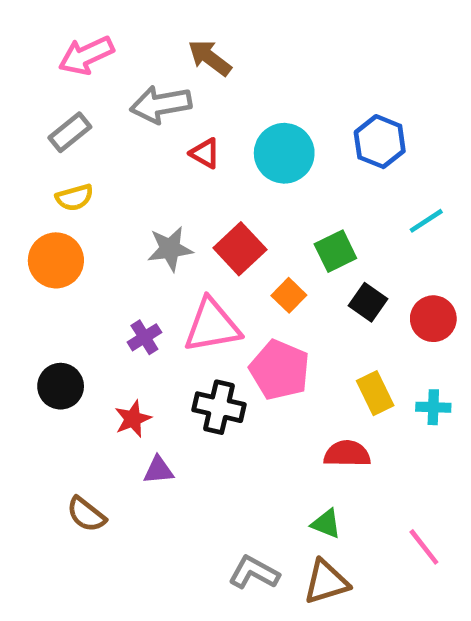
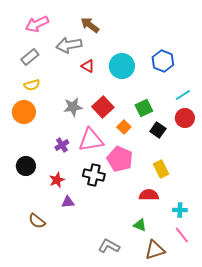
red circle: (433, 319) -> (185, 118), moved
cyan cross: (433, 407) -> (180, 210), moved
brown triangle: (326, 582) -> (155, 250), moved

